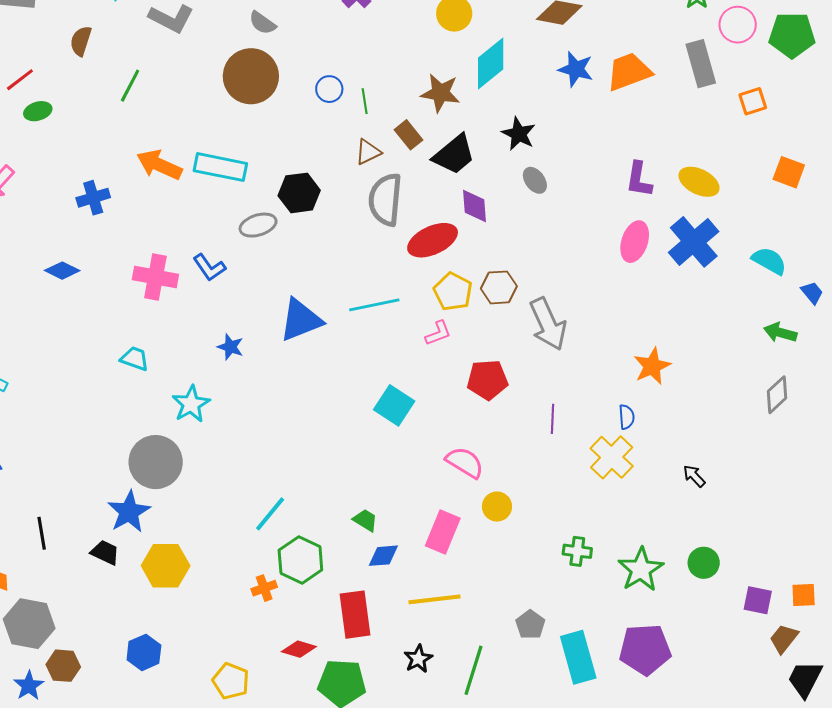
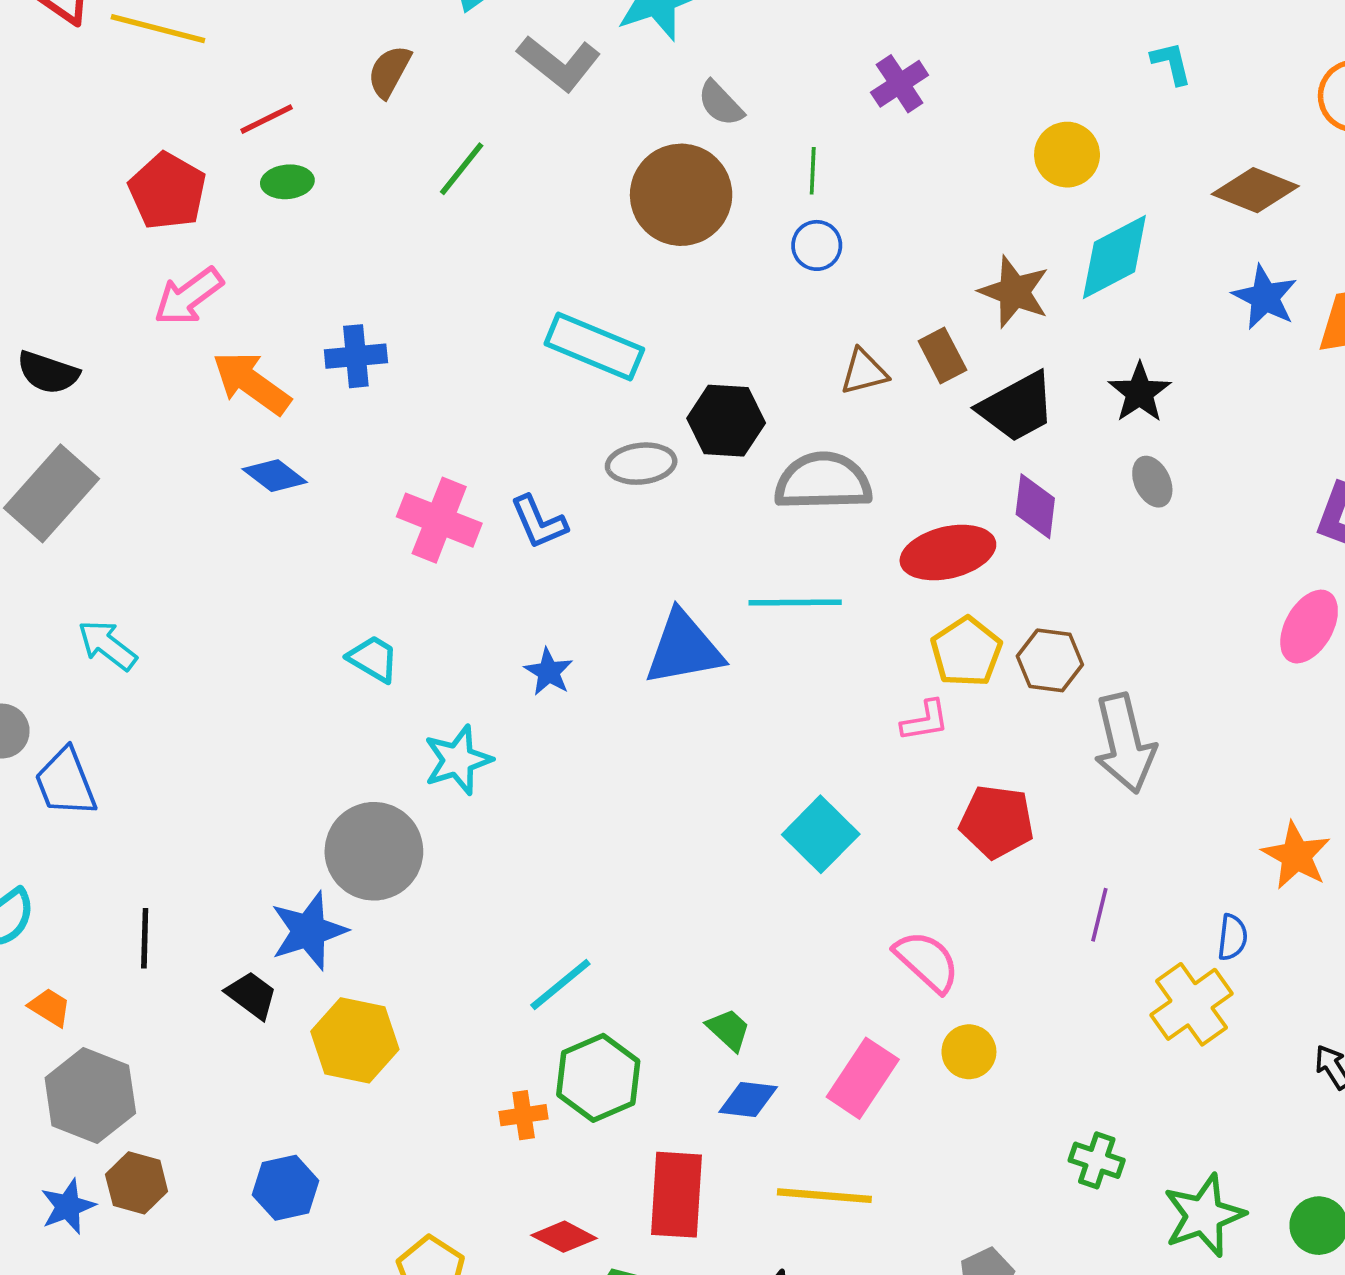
green line: (365, 101) -> (813, 171), moved
orange arrow: (159, 165) -> (252, 383), moved
gray semicircle: (385, 200) -> (823, 481), moved, turned 72
cyan line: (374, 305) -> (795, 603), moved
orange star: (652, 366) -> (1296, 856), turned -30

